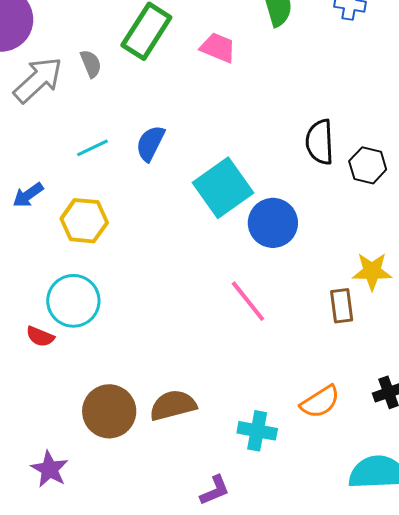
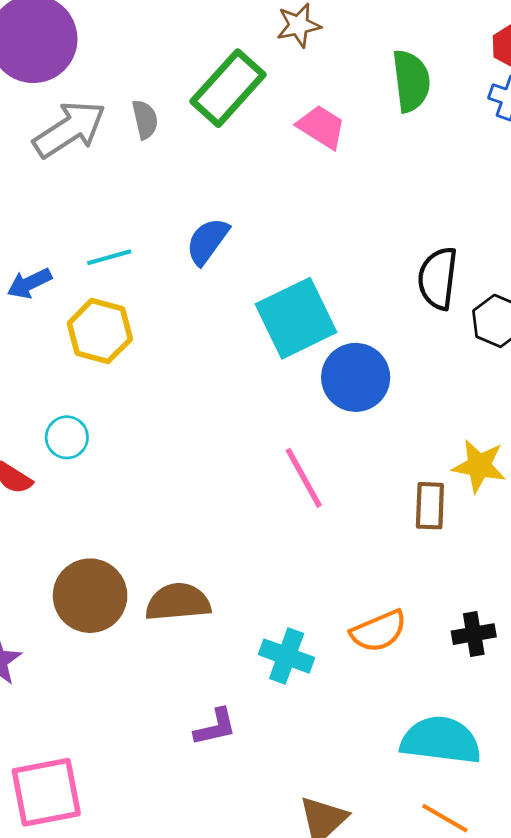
cyan line: (92, 148) -> (109, 257), moved
cyan circle: (73, 301) -> (67, 437), size x0.6

